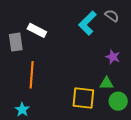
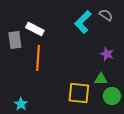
orange line: (32, 75) -> (38, 58), moved

